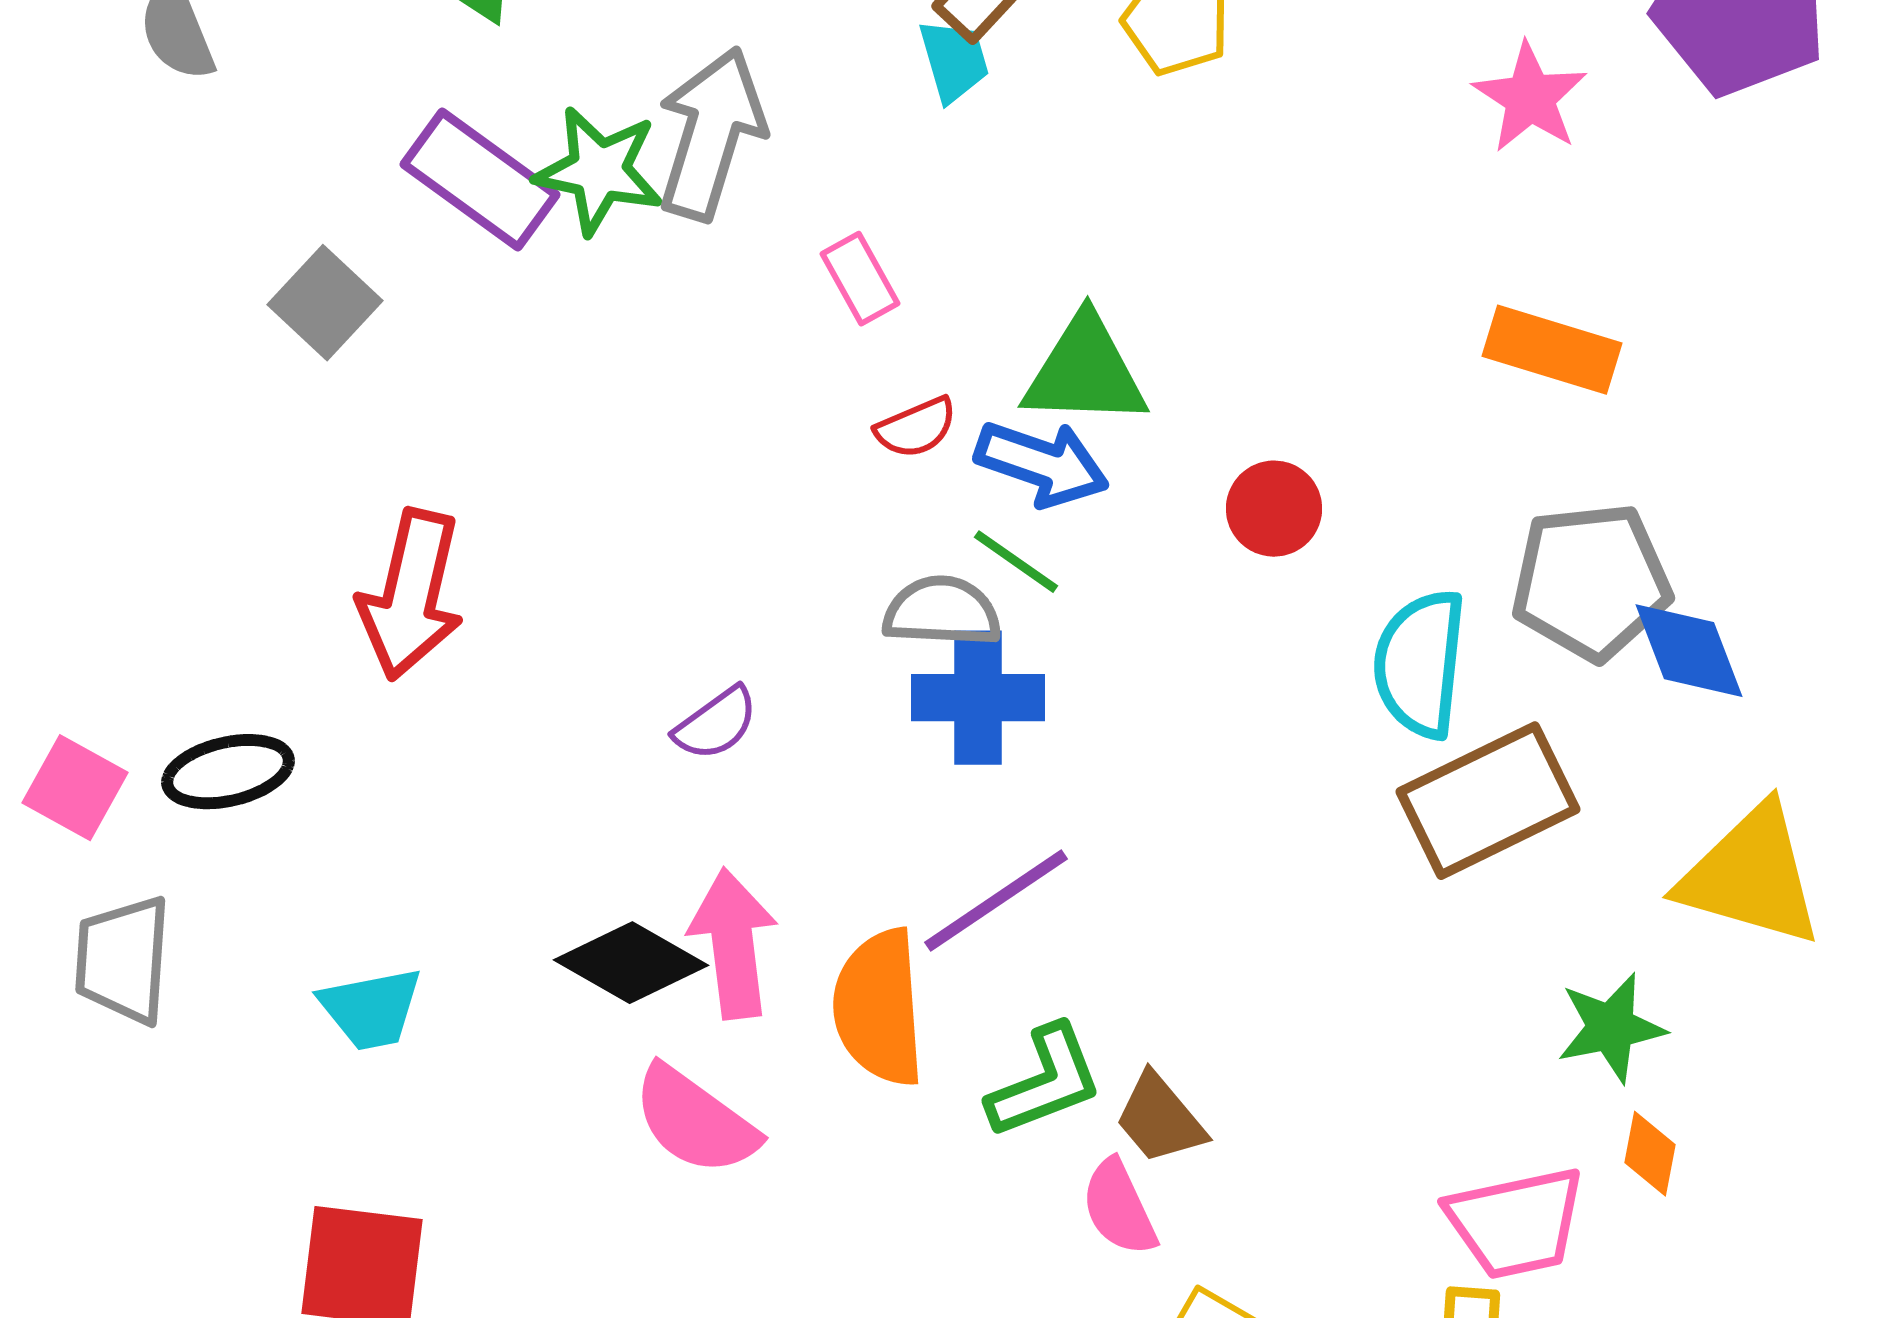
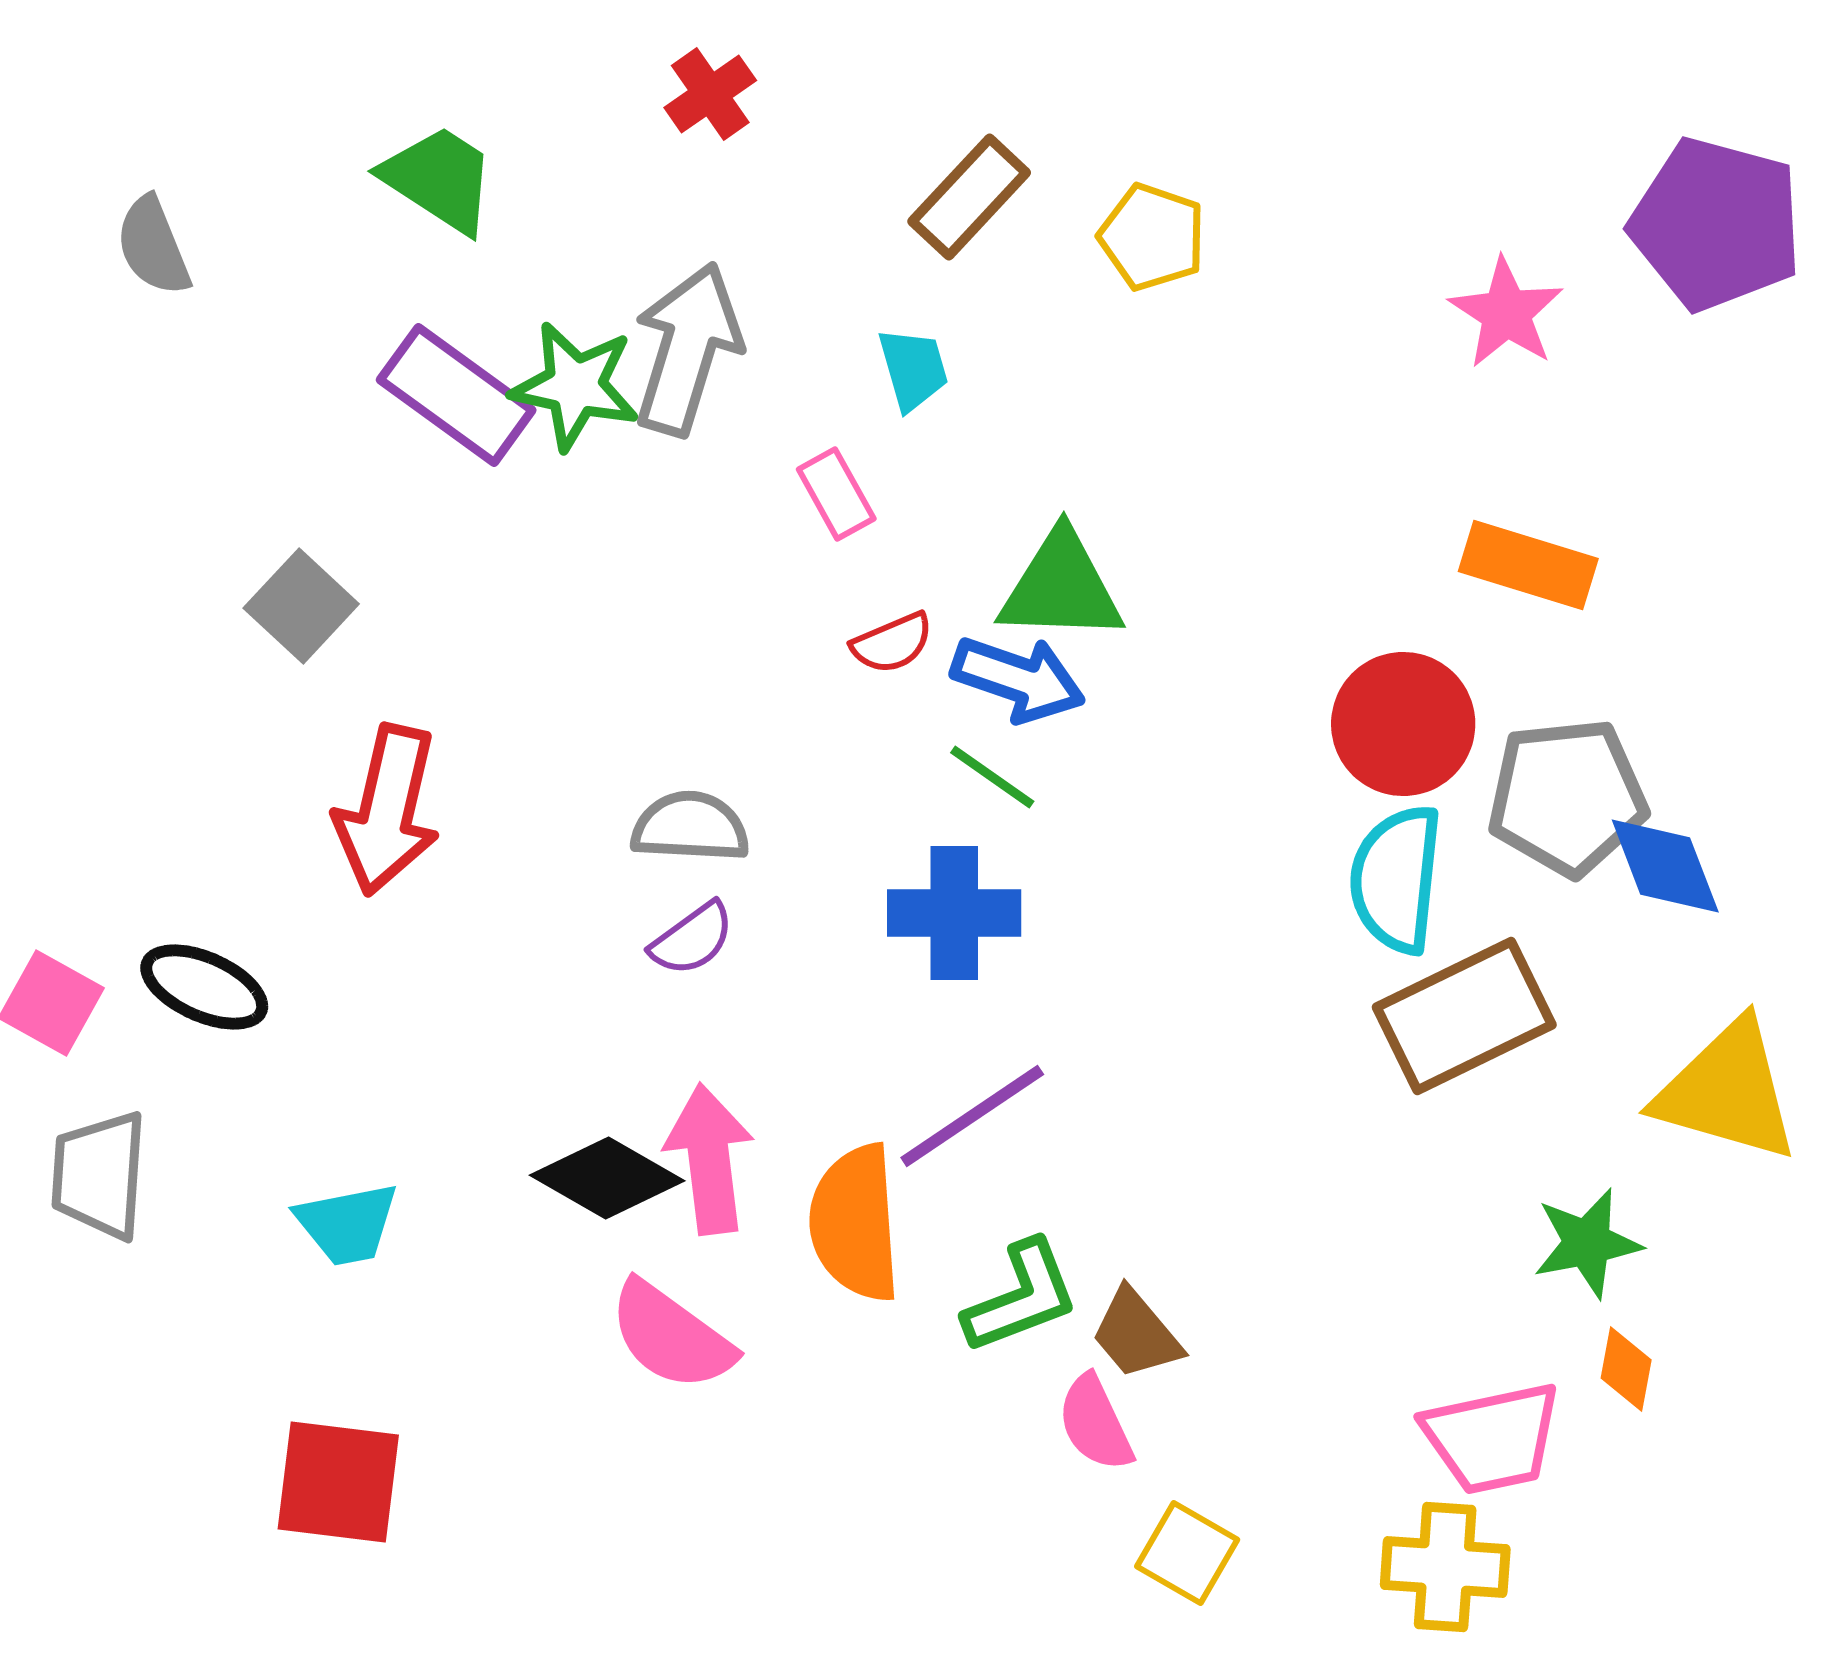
cyan trapezoid: (954, 61) -> (913, 369), moved
gray square: (325, 303) -> (301, 606), moved
red circle: (1274, 509) -> (1403, 724), moved, size x1.5
gray semicircle: (942, 612) -> (690, 827), moved
black ellipse: (228, 772) -> (204, 987), turned 37

